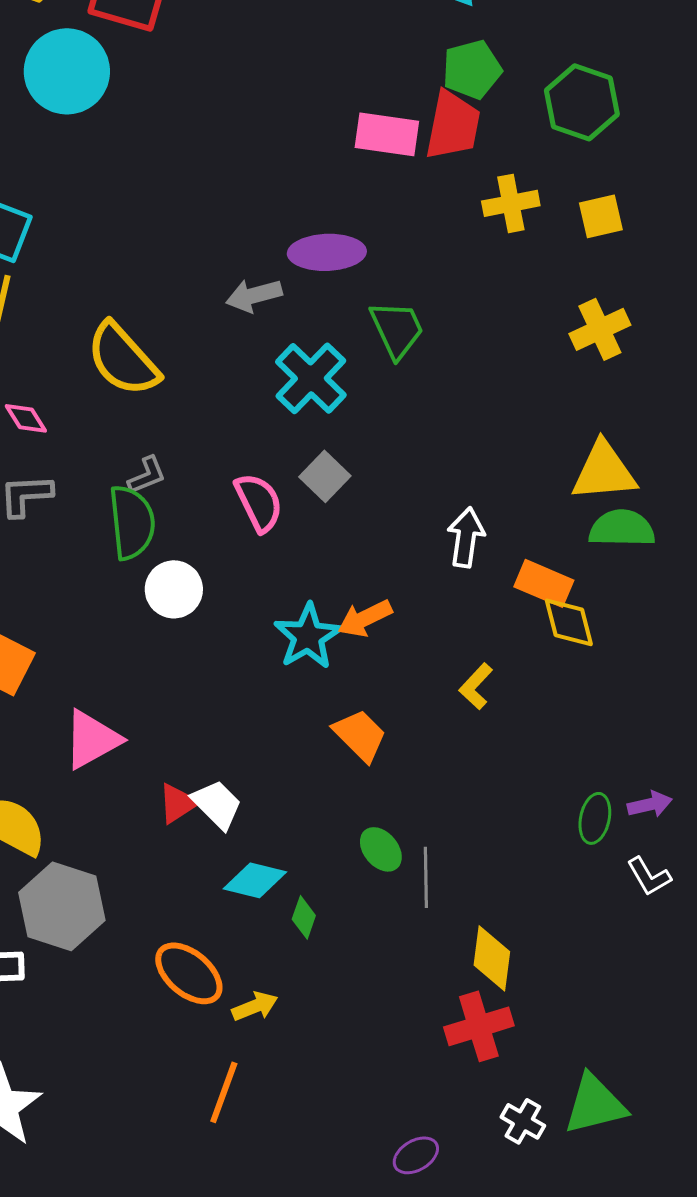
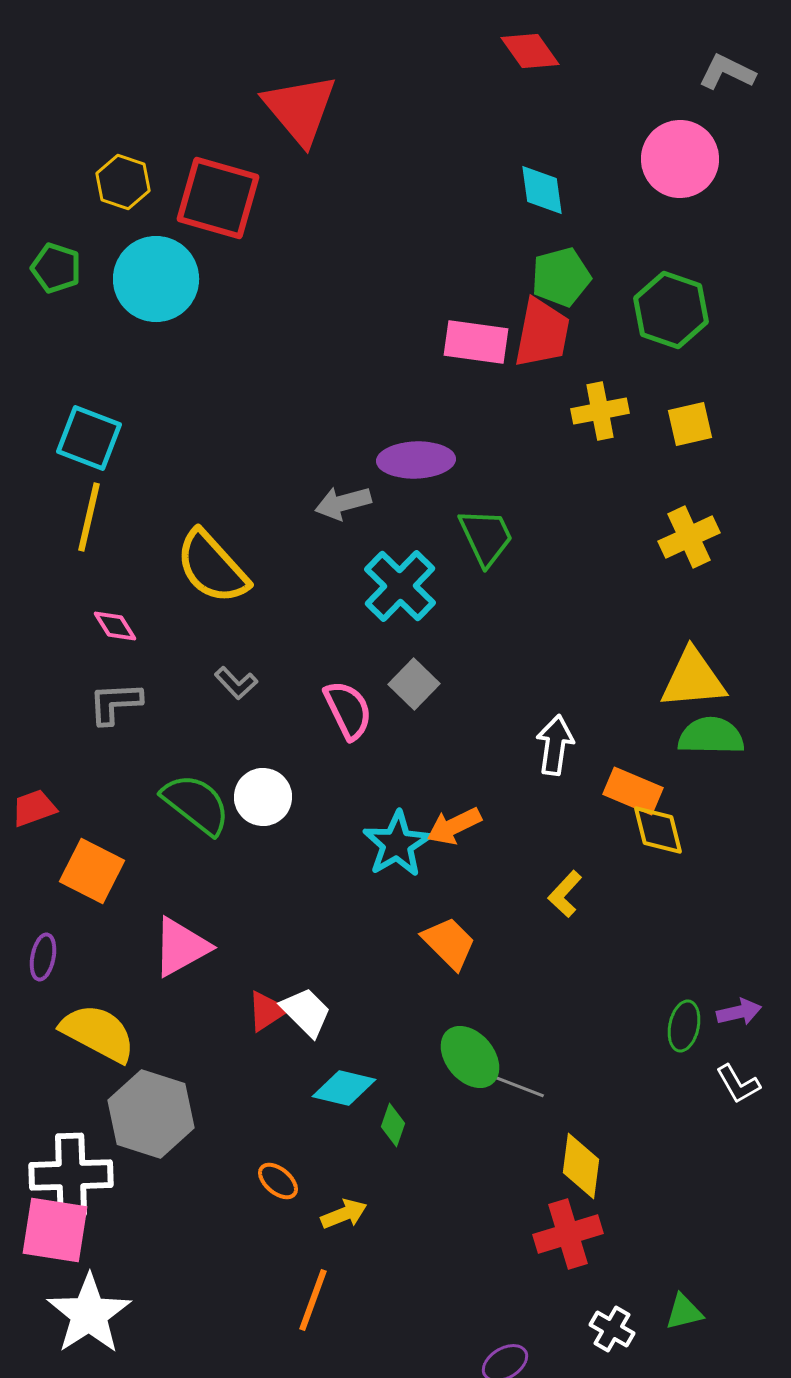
gray L-shape: (147, 475) -> (236, 683), turned 69
green semicircle: (132, 522) -> (196, 804), moved, turned -46
green ellipse: (381, 849) -> (470, 1057), size x1.4
gray line: (426, 877) -> (515, 1085), turned -68
orange ellipse: (189, 973) -> (278, 1181), size x0.6
green triangle: (595, 1104) -> (684, 1312), size x0.6

